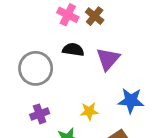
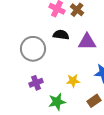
purple triangle: (108, 59) -> (87, 42), turned 48

